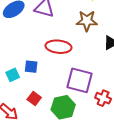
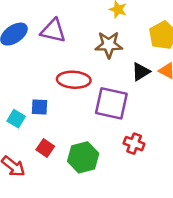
cyan square: (13, 75) -> (16, 119), turned -32
purple square: (80, 80) -> (111, 103), moved

